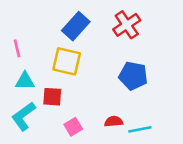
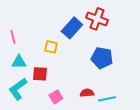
red cross: (127, 25) -> (97, 19), turned -35
blue rectangle: (76, 26) -> (72, 28), moved
yellow square: (67, 61) -> (51, 47), size x0.6

